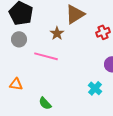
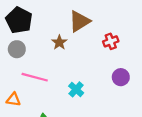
pink line: (46, 56) -> (35, 77), moved
cyan cross: (95, 88) -> (76, 89), moved

